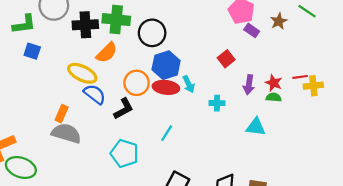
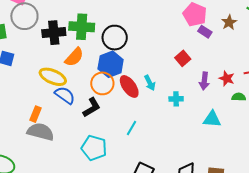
blue hexagon: (166, 65) -> (111, 64), moved
red ellipse: (166, 87) -> (129, 86), turned 50
green semicircle: (274, 97) -> (239, 97), moved

